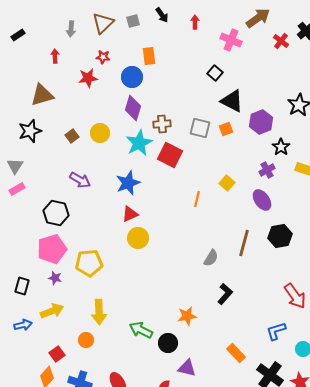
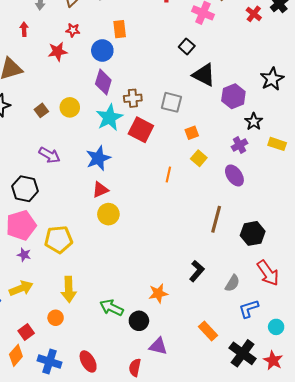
orange square: (226, 129) -> (192, 133), moved
black hexagon: (280, 236) -> (253, 233), moved
gray semicircle: (211, 258) -> (232, 283), moved

